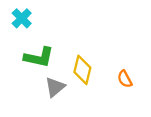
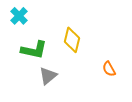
yellow diamond: (82, 70) -> (72, 40), moved

